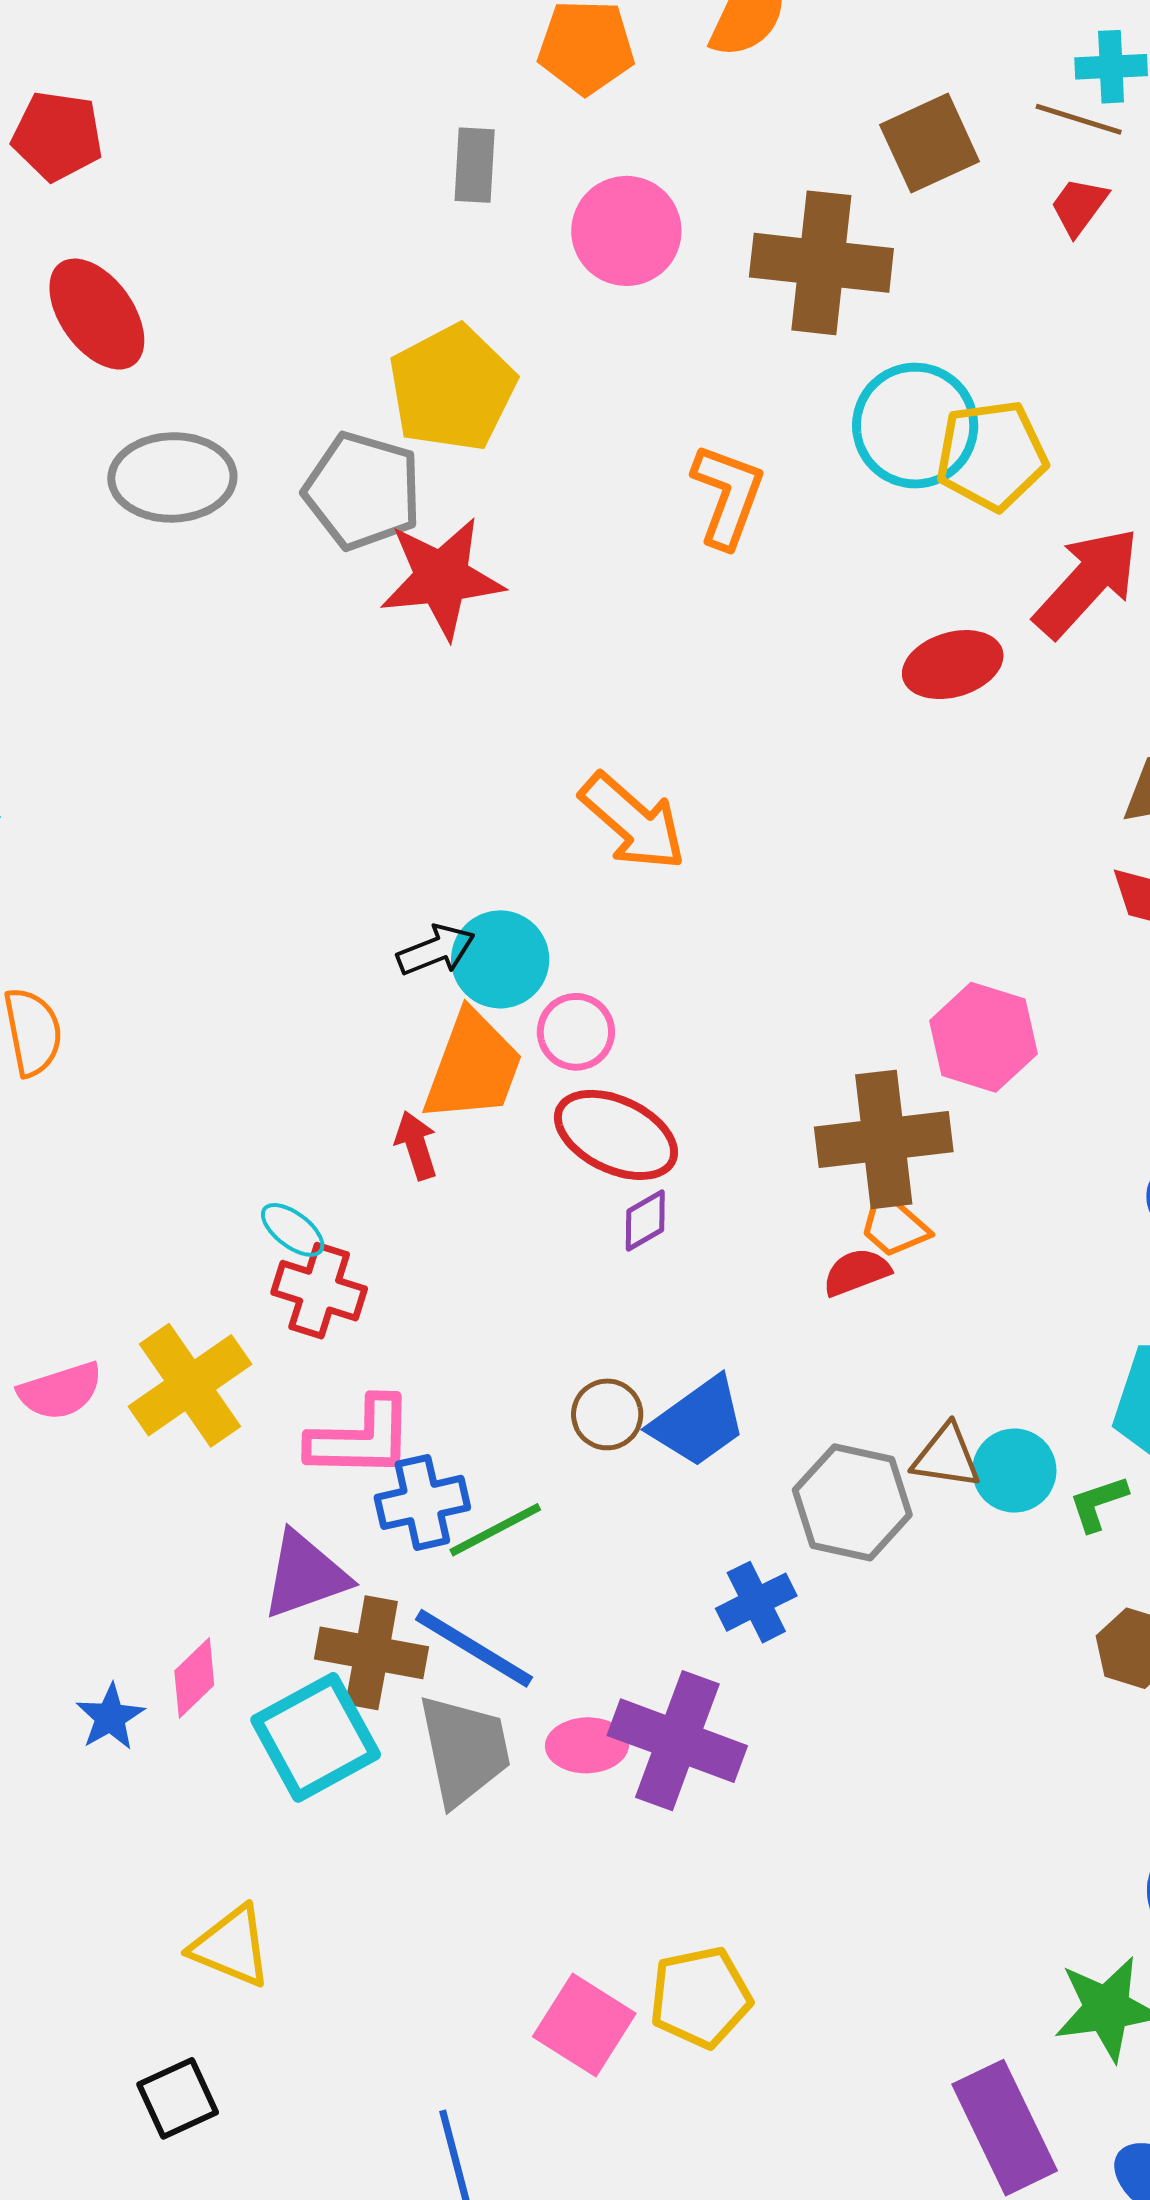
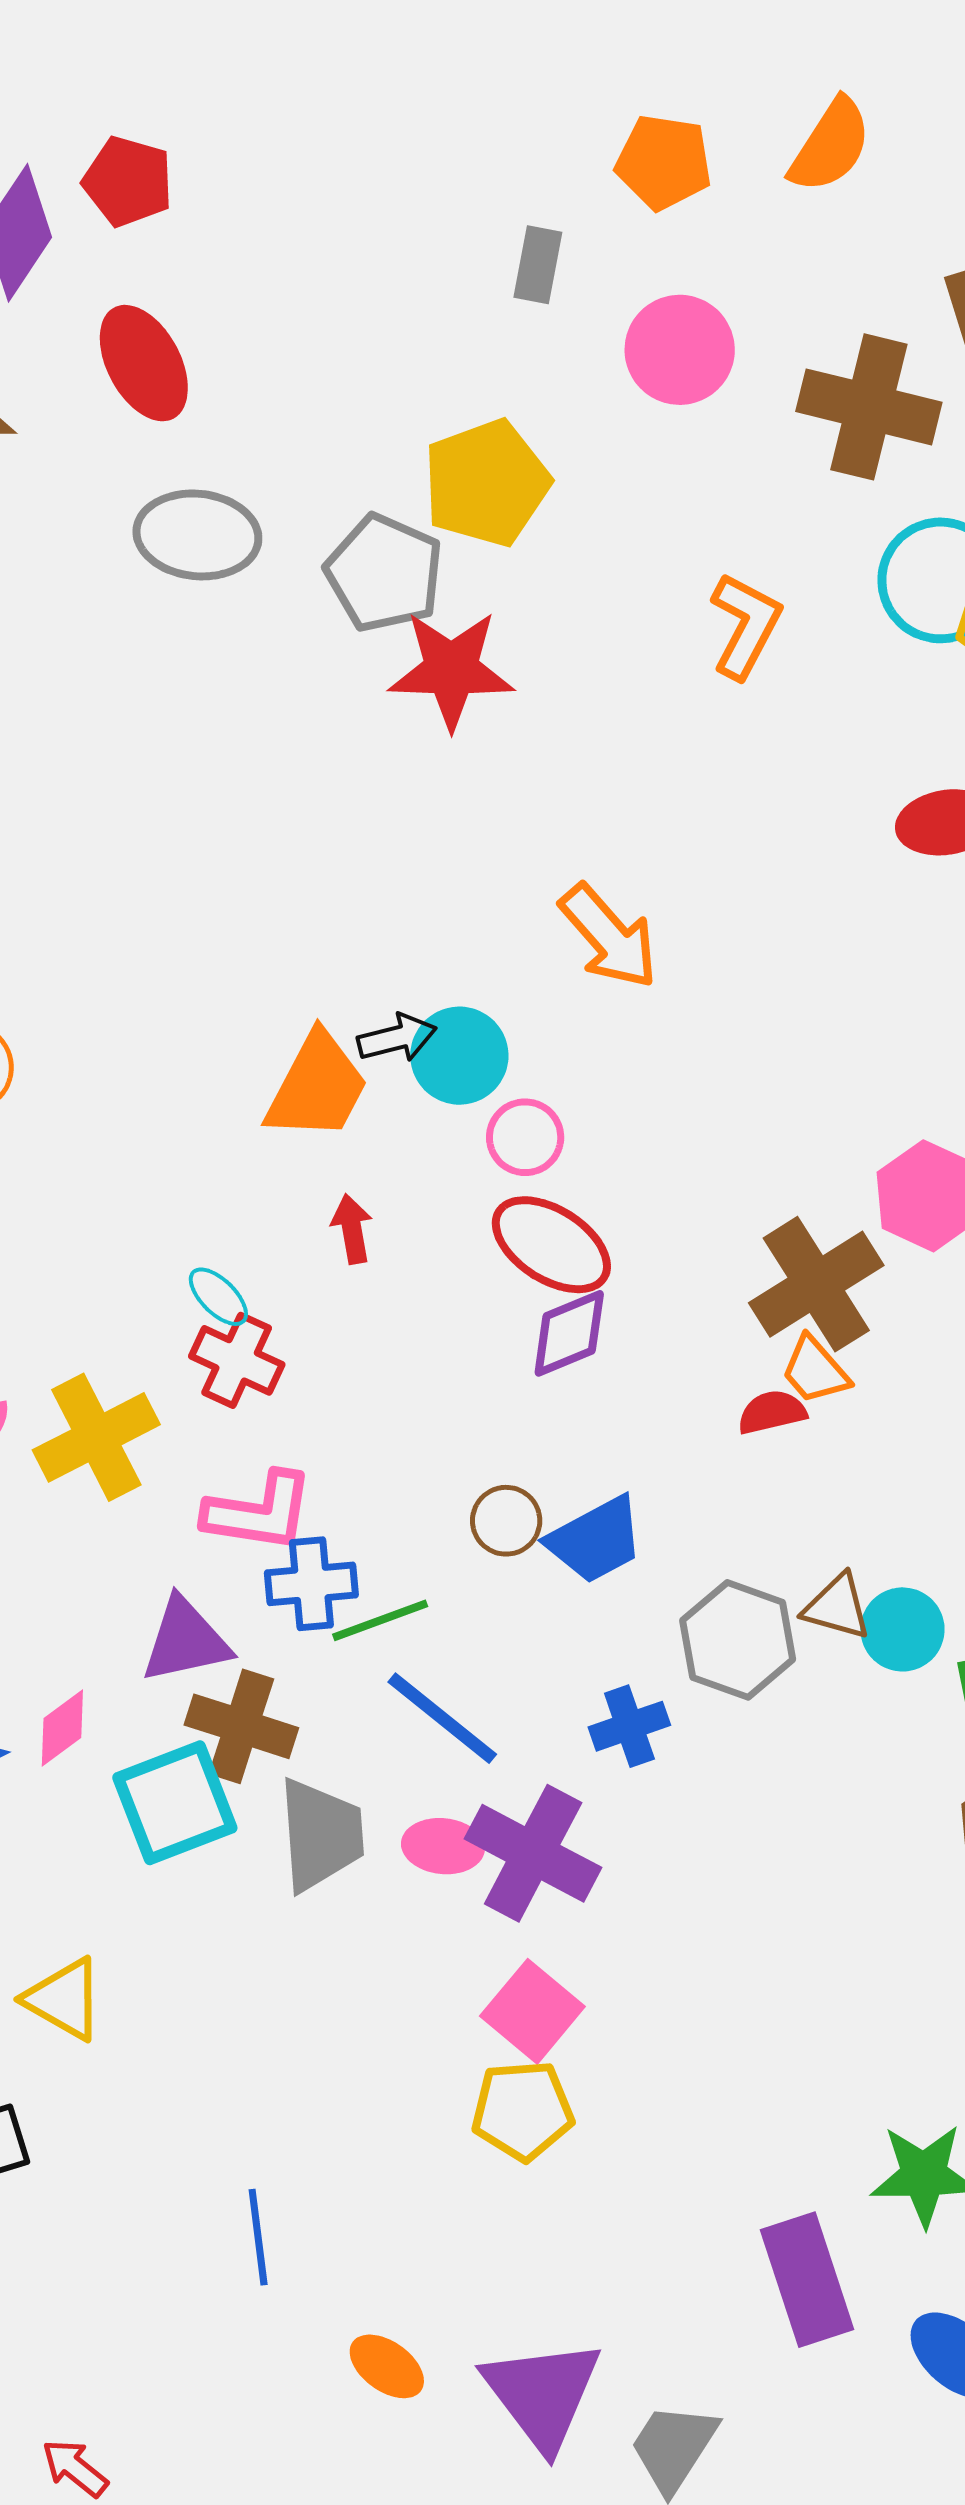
orange trapezoid: (473, 1067) -> (317, 1087), moved
brown cross: (884, 1139) -> (816, 1284), turned -33
purple diamond: (645, 1220) -> (569, 1333), size x1.5
blue line: (474, 1648) -> (442, 1718), moved
pink square: (584, 2025) -> (532, 2011), moved

